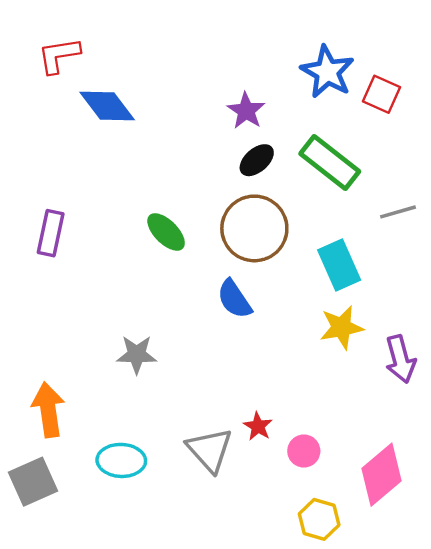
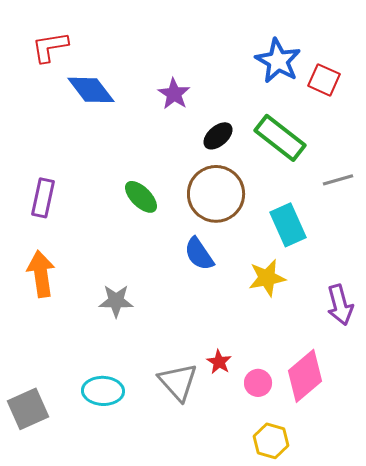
purple star: (246, 111) -> (174, 94), moved
yellow star: (342, 327) -> (267, 278), moved
orange arrow: (48, 410) -> (41, 274), moved
pink diamond: (382, 475) -> (305, 376), moved

